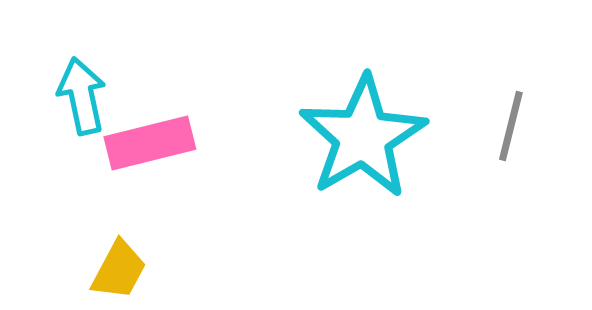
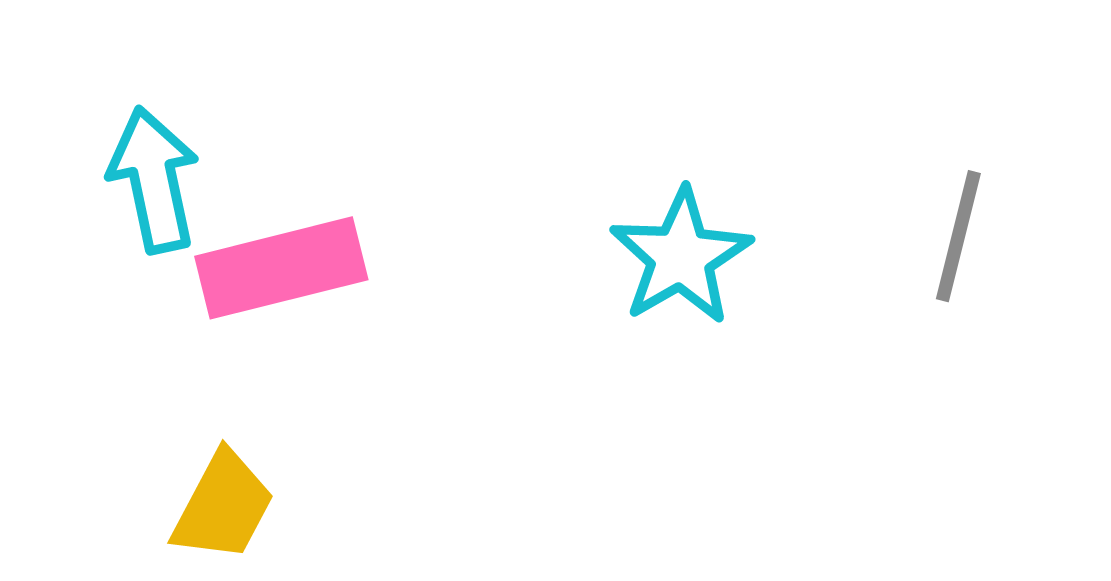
cyan star: (363, 137) -> (681, 257), size x0.6

